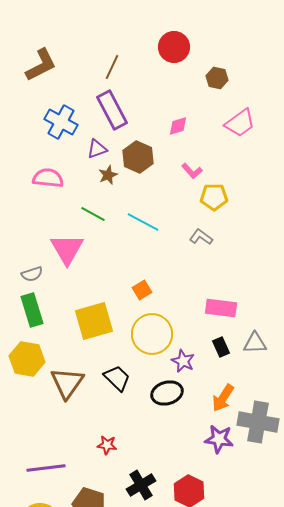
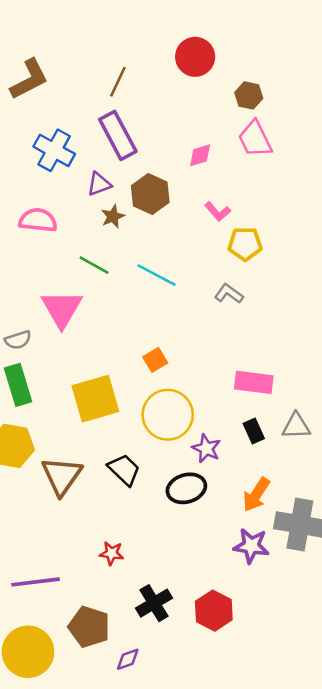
pink trapezoid: (240, 123) -> (255, 139), moved, turned 100

